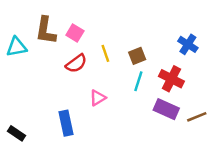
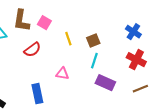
red semicircle: (76, 63) -> (32, 50), moved
red cross: (171, 79) -> (136, 60), moved
pink triangle: (98, 98) -> (62, 74), turned 40
purple rectangle: (166, 109) -> (105, 83), moved

